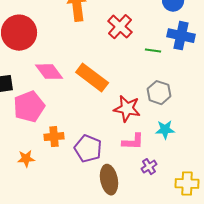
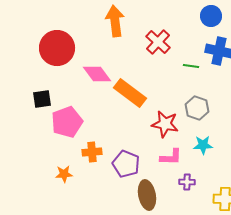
pink diamond: (49, 72) -> (97, 74), moved
purple cross: (149, 167) -> (187, 182), turned 35

